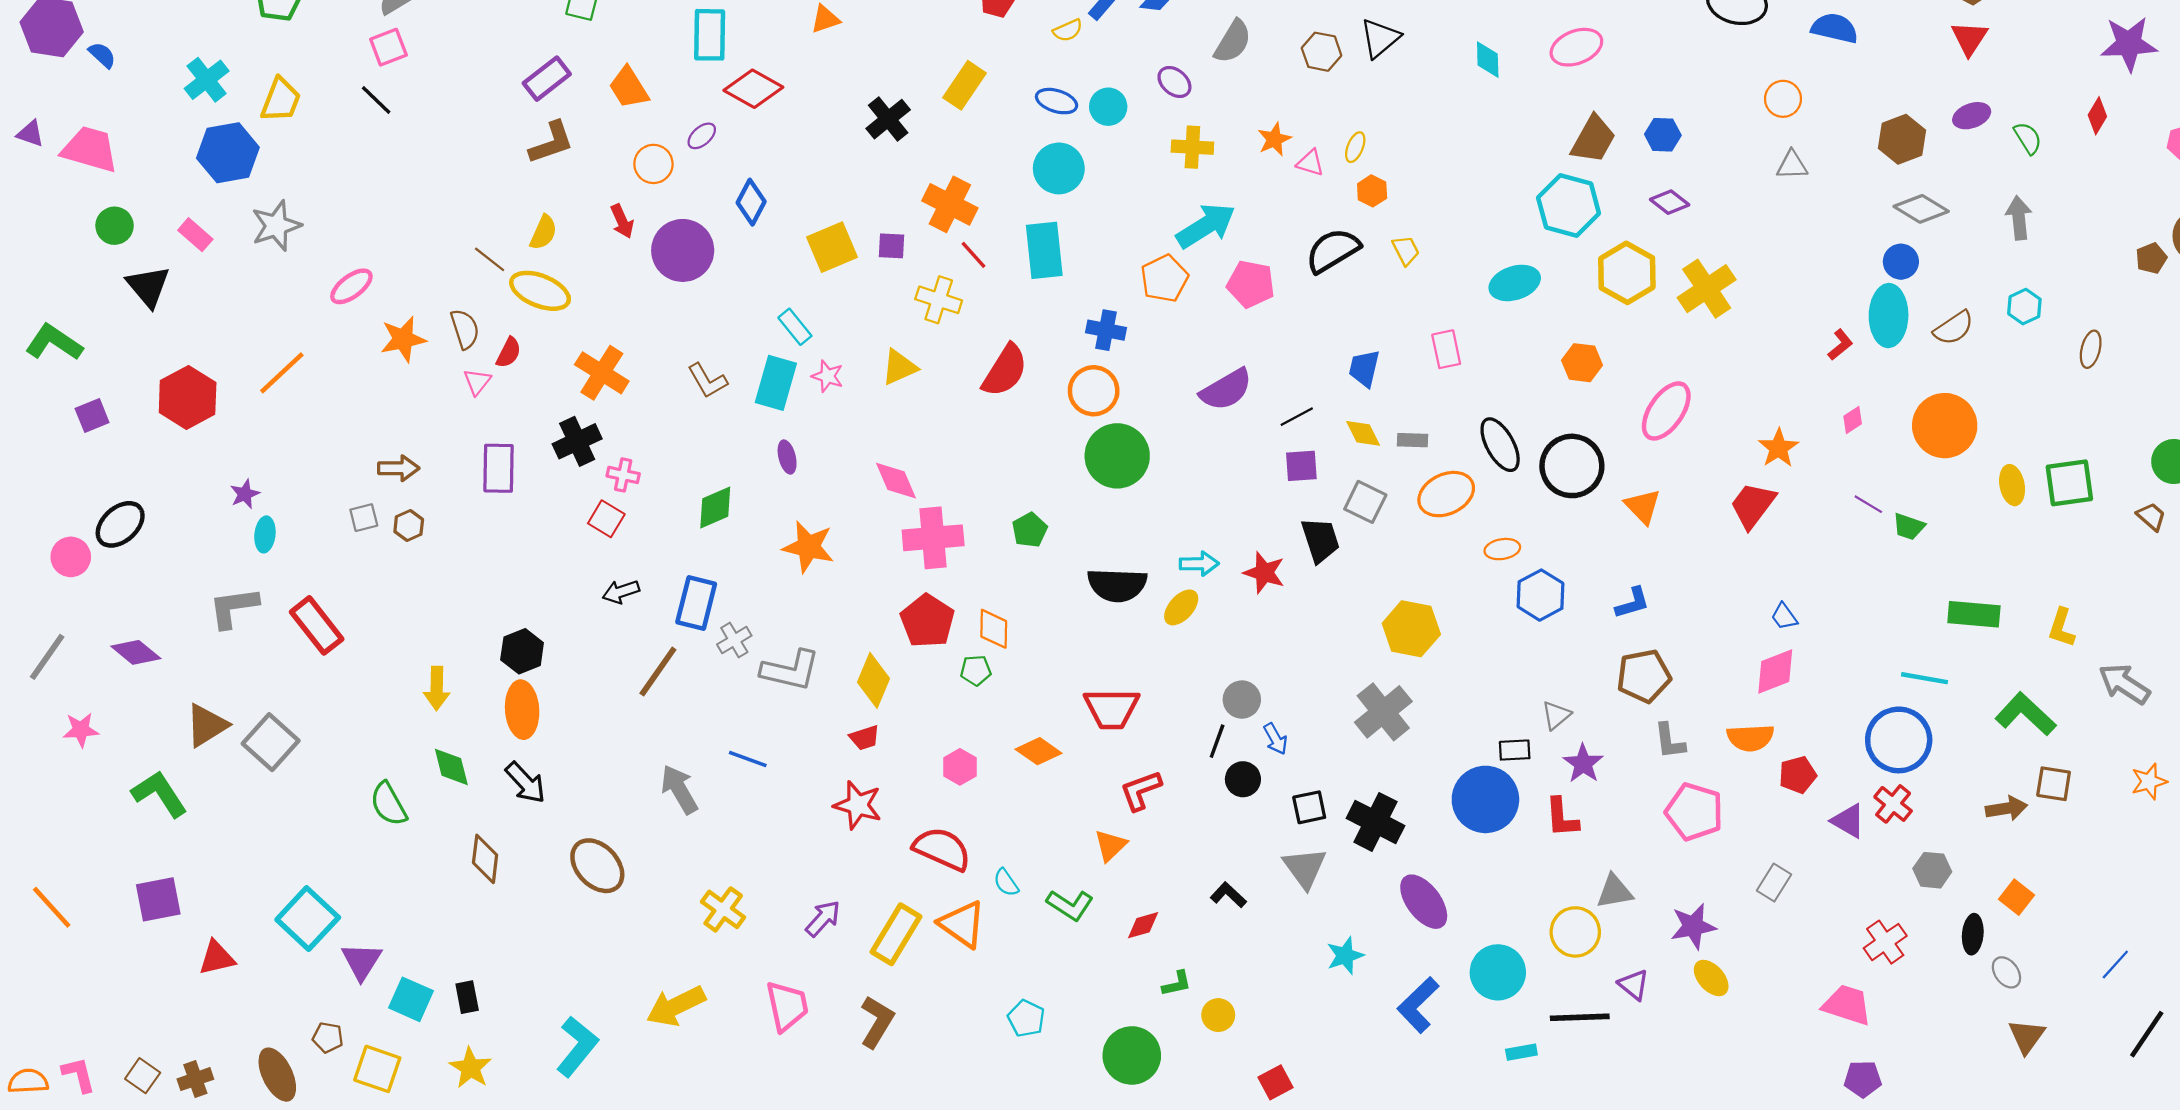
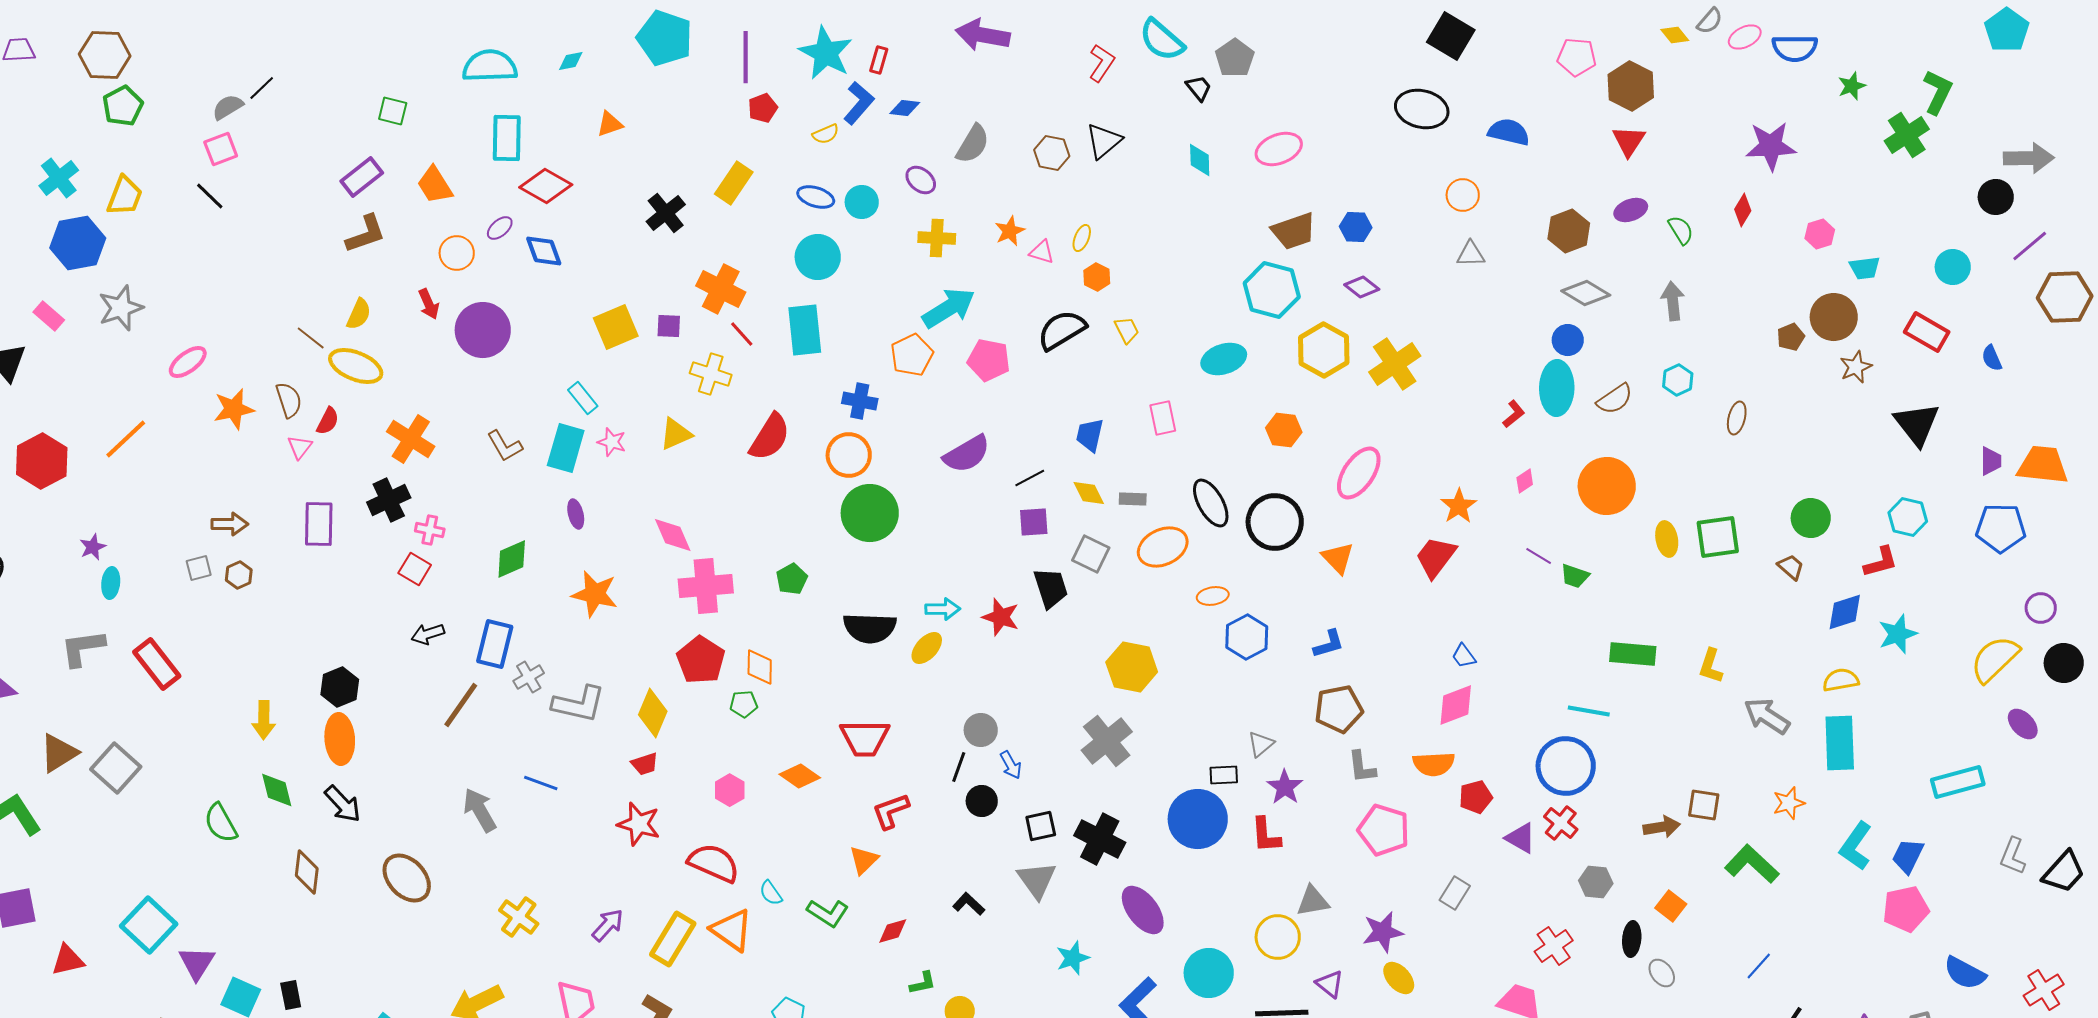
brown trapezoid: (1593, 139) -> (1294, 231), turned 42
blue diamond: (751, 202) -> (544, 251), moved, turned -48
green L-shape: (2026, 714) -> (1752, 864), moved

